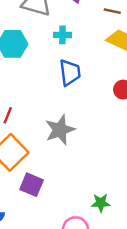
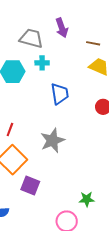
cyan cross: (62, 35) -> (42, 63), moved

